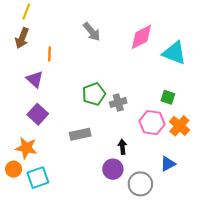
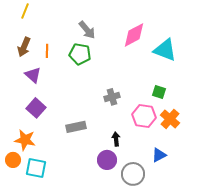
brown arrow: (22, 38) -> (24, 47), moved
green pentagon: (94, 94) -> (80, 54), moved, turned 30
cyan square: (38, 178) -> (36, 168), turned 30

